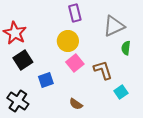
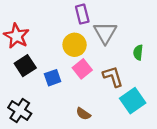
gray triangle: (114, 26) -> (105, 33), moved, turned -35
blue square: (46, 80) -> (53, 78), moved
cyan square: (121, 92) -> (133, 101), size x1.6

